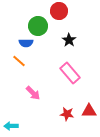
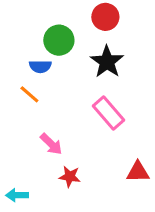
red circle: (59, 11) -> (105, 17), moved
black star: (69, 40) -> (107, 62), size x1.5
red star: (67, 114) -> (70, 177), moved

